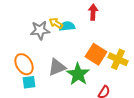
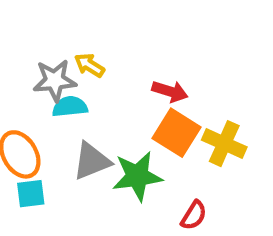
red arrow: (93, 12) -> (170, 91), moved, turned 105
cyan semicircle: (67, 26) -> (70, 107), moved
green star: (78, 74) -> (137, 176), turned 30

